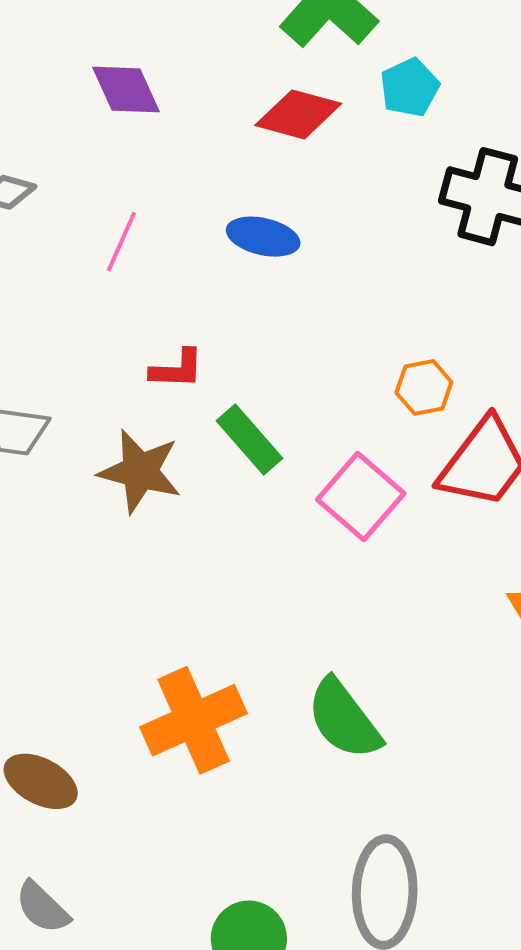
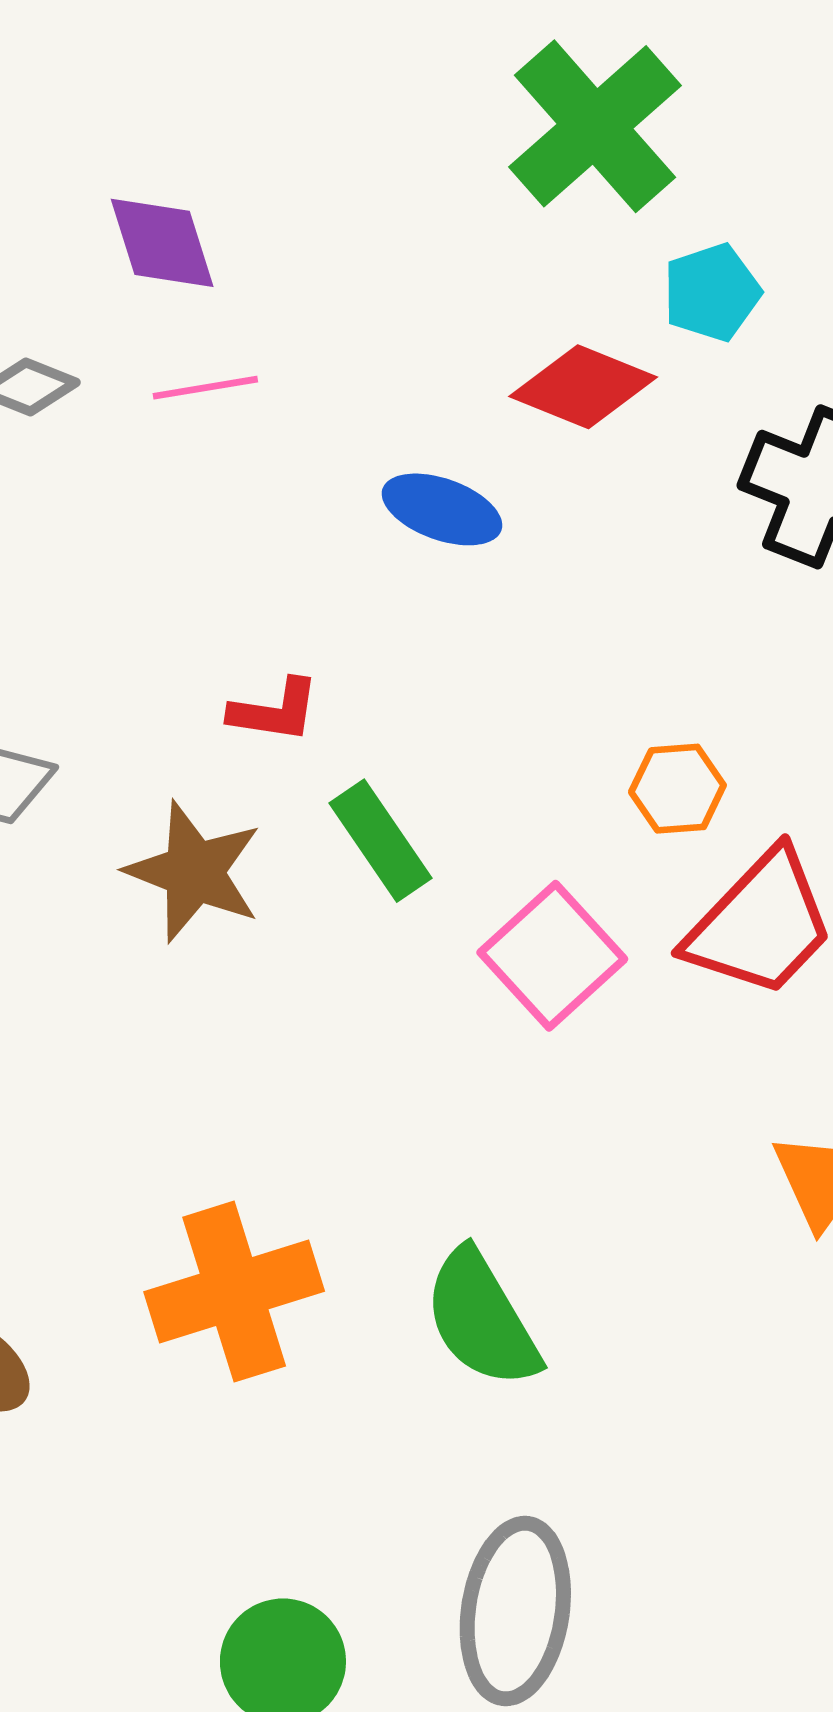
purple diamond: (126, 89) -> (162, 243), moved
red diamond: (298, 114) -> (583, 387), moved
pink line: (121, 242) -> (205, 388), moved, turned 50

